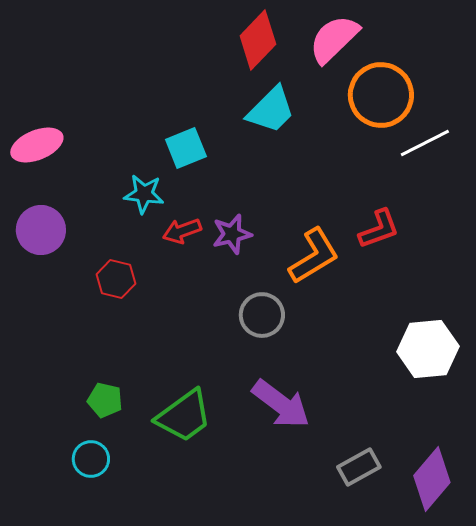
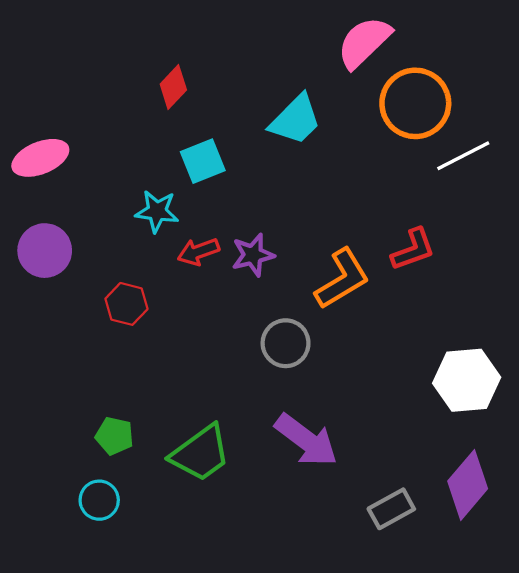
red diamond: (258, 40) -> (173, 87), moved, size x0.7
purple diamond: (432, 479) -> (468, 485), moved

